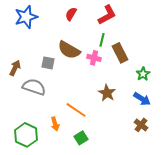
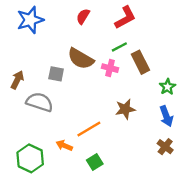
green line: (102, 40) -> (119, 47), turned 48
brown star: (107, 93) -> (125, 109), turned 30
blue arrow: (142, 99) -> (166, 116), turned 36
orange line: (76, 110) -> (89, 129), turned -65
orange arrow: (55, 124) -> (64, 145), turned 128

